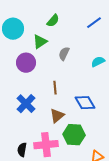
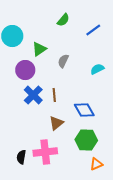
green semicircle: (53, 21) -> (63, 20), moved
blue cross: (26, 104) -> (33, 95), moved
green hexagon: (74, 135) -> (86, 140), moved

